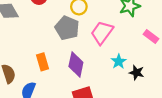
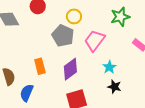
purple diamond: (76, 64) -> (70, 69), turned 40
black star: (137, 73) -> (114, 87), moved

